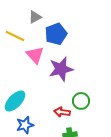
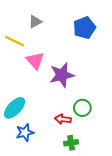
blue pentagon: (56, 34) -> (84, 28), moved

